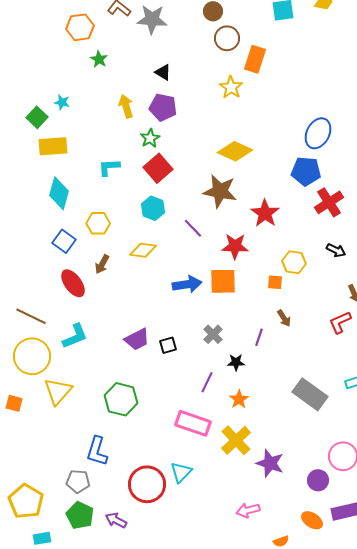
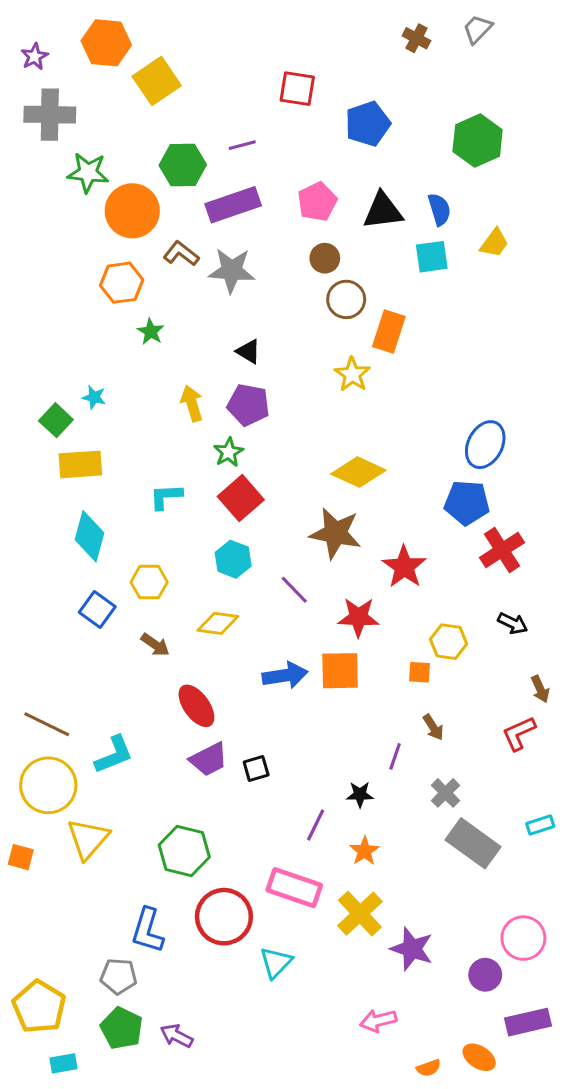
brown arrow: (102, 264) -> (155, 645), turned -84
red ellipse: (73, 283) -> (196, 706), moved
gray cross: (213, 334) -> (445, 793), moved
red circle: (147, 484) -> (224, 917), moved
orange ellipse: (312, 520) -> (479, 1057), moved

